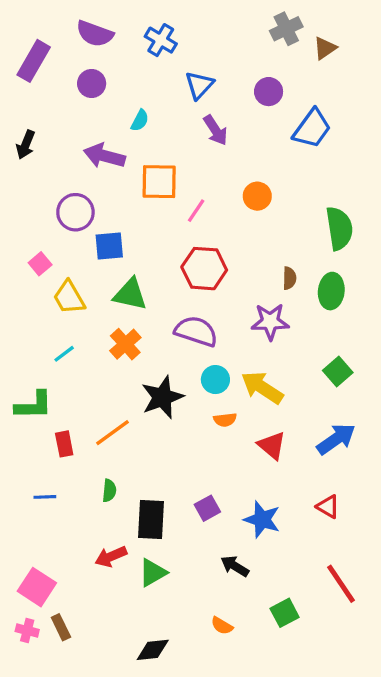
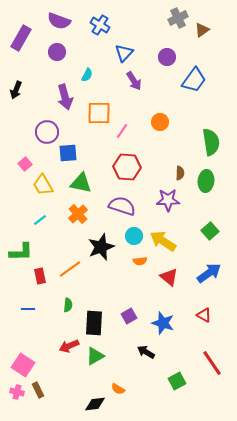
purple arrow: (104, 156) -> (65, 97), turned -120
orange semicircle: (222, 626) -> (118, 389), moved

